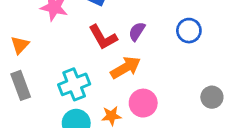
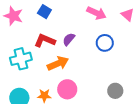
red L-shape: (103, 37) -> (45, 41), turned 135
cyan cross: (74, 84) -> (21, 59), moved

